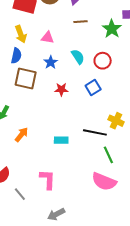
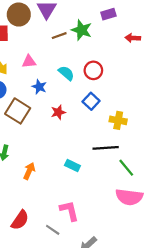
green star: (112, 29) -> (82, 30), moved
brown square: (26, 79) -> (18, 111), turned 35
yellow cross: (116, 121) -> (118, 120), moved
cyan rectangle: (61, 140) -> (72, 166), turned 40
gray line: (20, 194) -> (53, 230), moved

